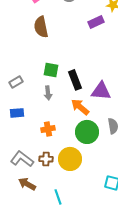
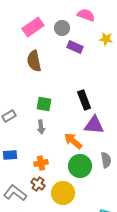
purple rectangle: (96, 22) -> (75, 47), moved, turned 49
black rectangle: (75, 80) -> (84, 100), moved
blue rectangle: (17, 113) -> (10, 155), moved
brown cross: (46, 159) -> (38, 184), moved, turned 32

